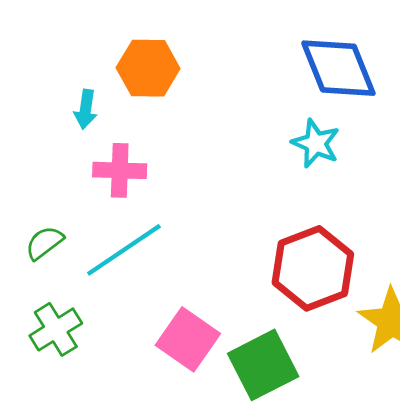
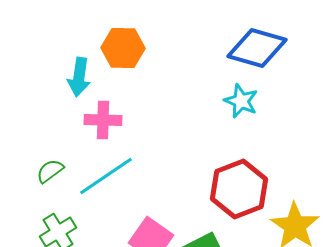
blue diamond: (338, 68) -> (257, 48), turned -52
cyan arrow: (86, 109) -> (79, 77), size x1.4

